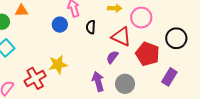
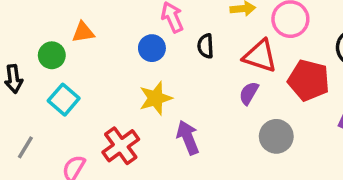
yellow star: (58, 64) -> (156, 98), moved
purple arrow: (98, 81) -> (188, 138), moved

